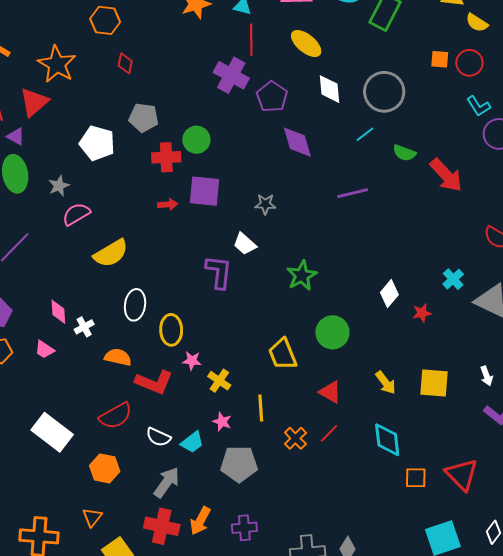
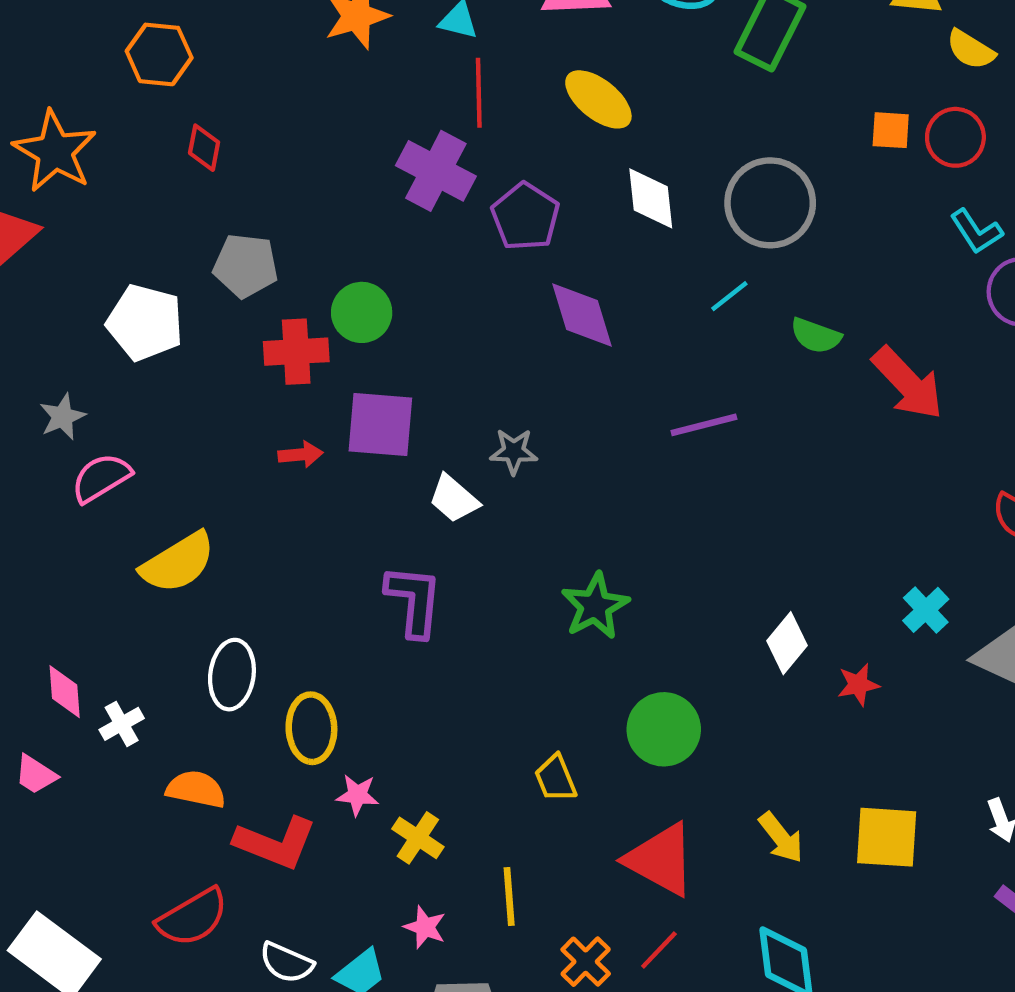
white trapezoid: (245, 244) -> (454, 499), moved
yellow trapezoid: (283, 354) -> (556, 778), size x0.7
red triangle: (330, 392) -> (661, 860), size x1.5

